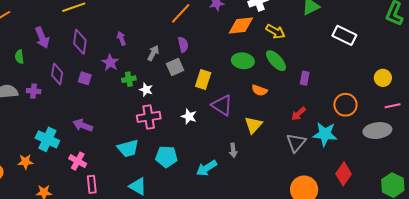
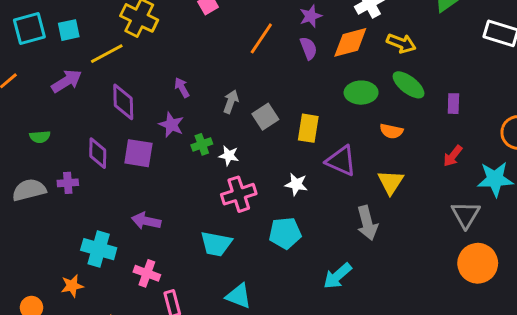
purple arrow: (42, 38) -> (67, 81), moved, turned -90
purple semicircle: (183, 45) -> (309, 48), moved
green semicircle: (19, 57) -> (40, 137), turned -80
purple square: (85, 78) -> (138, 153), size x1.5
gray triangle: (296, 143) -> (466, 215), moved
cyan trapezoid: (128, 148) -> (216, 244), turned 35
gray arrow: (233, 150) -> (367, 223), size x1.6
cyan pentagon: (166, 157) -> (285, 233), moved
cyan arrow: (207, 168) -> (338, 276), moved

